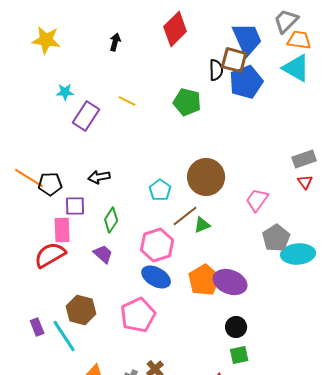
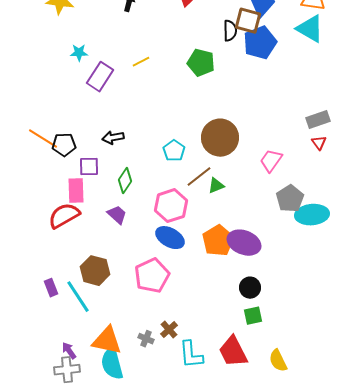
yellow line: (127, 101) -> (141, 62), turned -54

